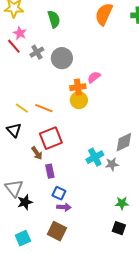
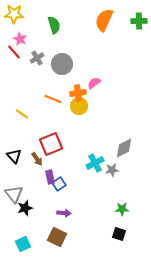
orange line: (44, 108) -> (53, 99), moved
black triangle: (14, 130) -> (14, 156), moved
blue square: (59, 193) -> (59, 184), moved, turned 32

